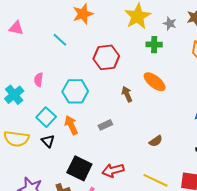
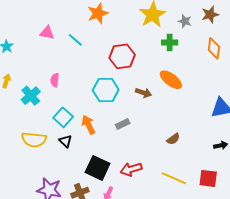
pink triangle: (16, 28) -> (47, 33), moved
cyan hexagon: (75, 91) -> (106, 90), moved
brown arrow: (127, 94) -> (143, 93), turned 133

